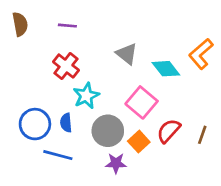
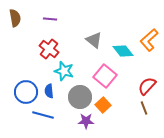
cyan star: (86, 96) -> (64, 71), turned -30
red semicircle: (169, 131) -> (147, 86), moved
brown line: (202, 135) -> (144, 108), moved, turned -40

